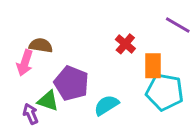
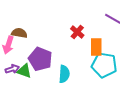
cyan semicircle: (106, 105) -> (64, 74), turned 126
purple arrow: (31, 114) -> (12, 69), moved, turned 96

